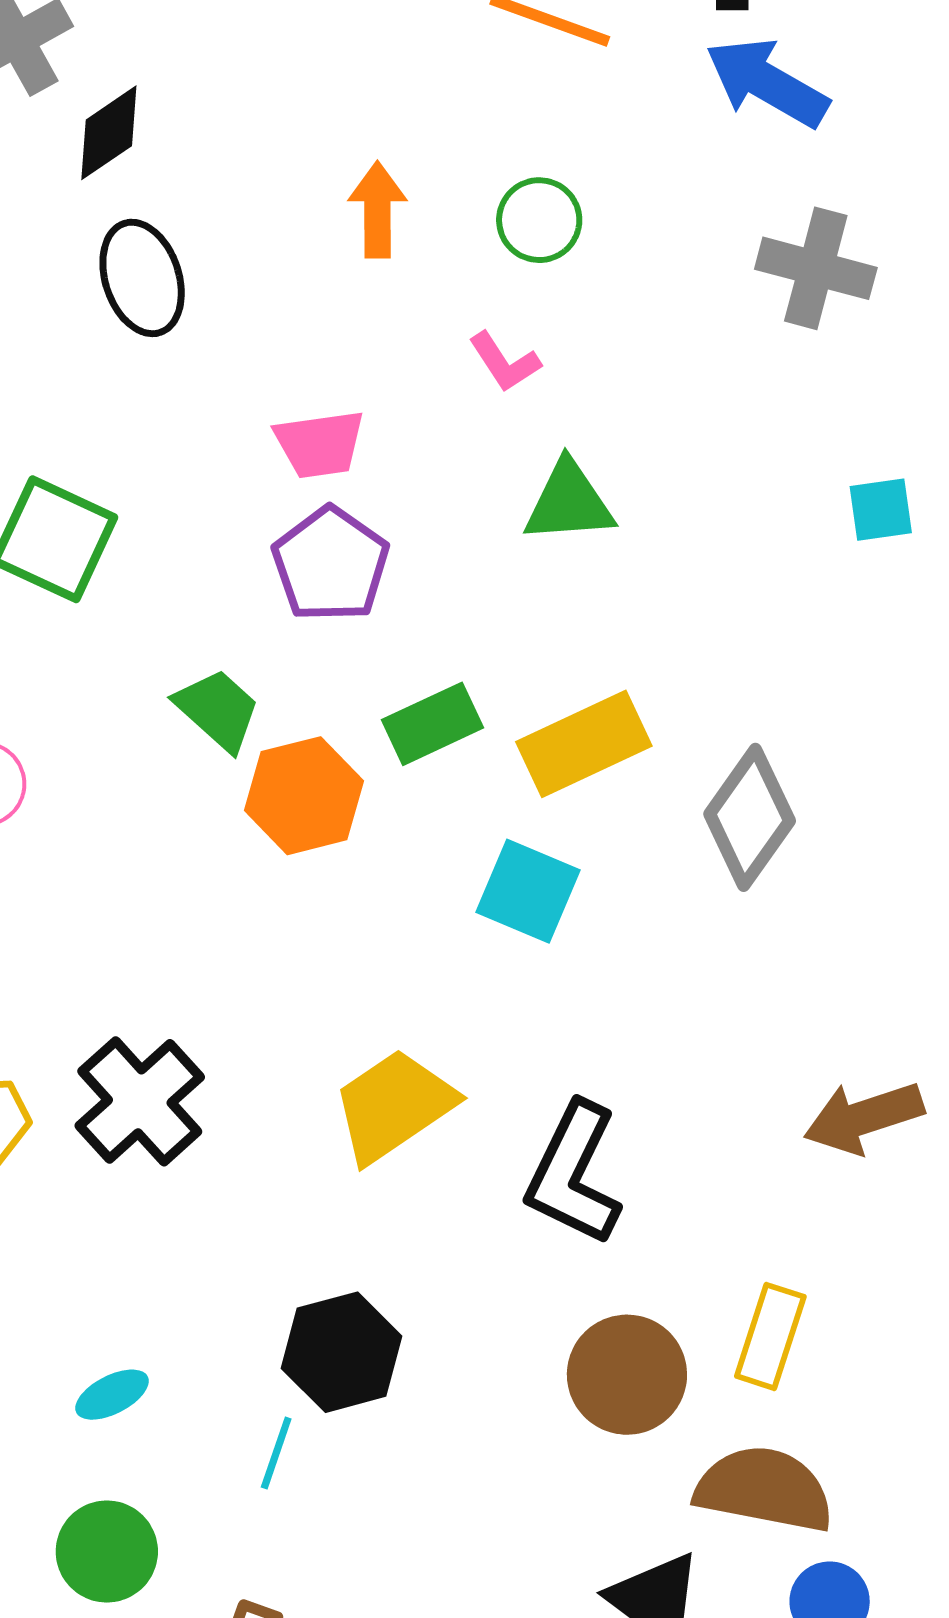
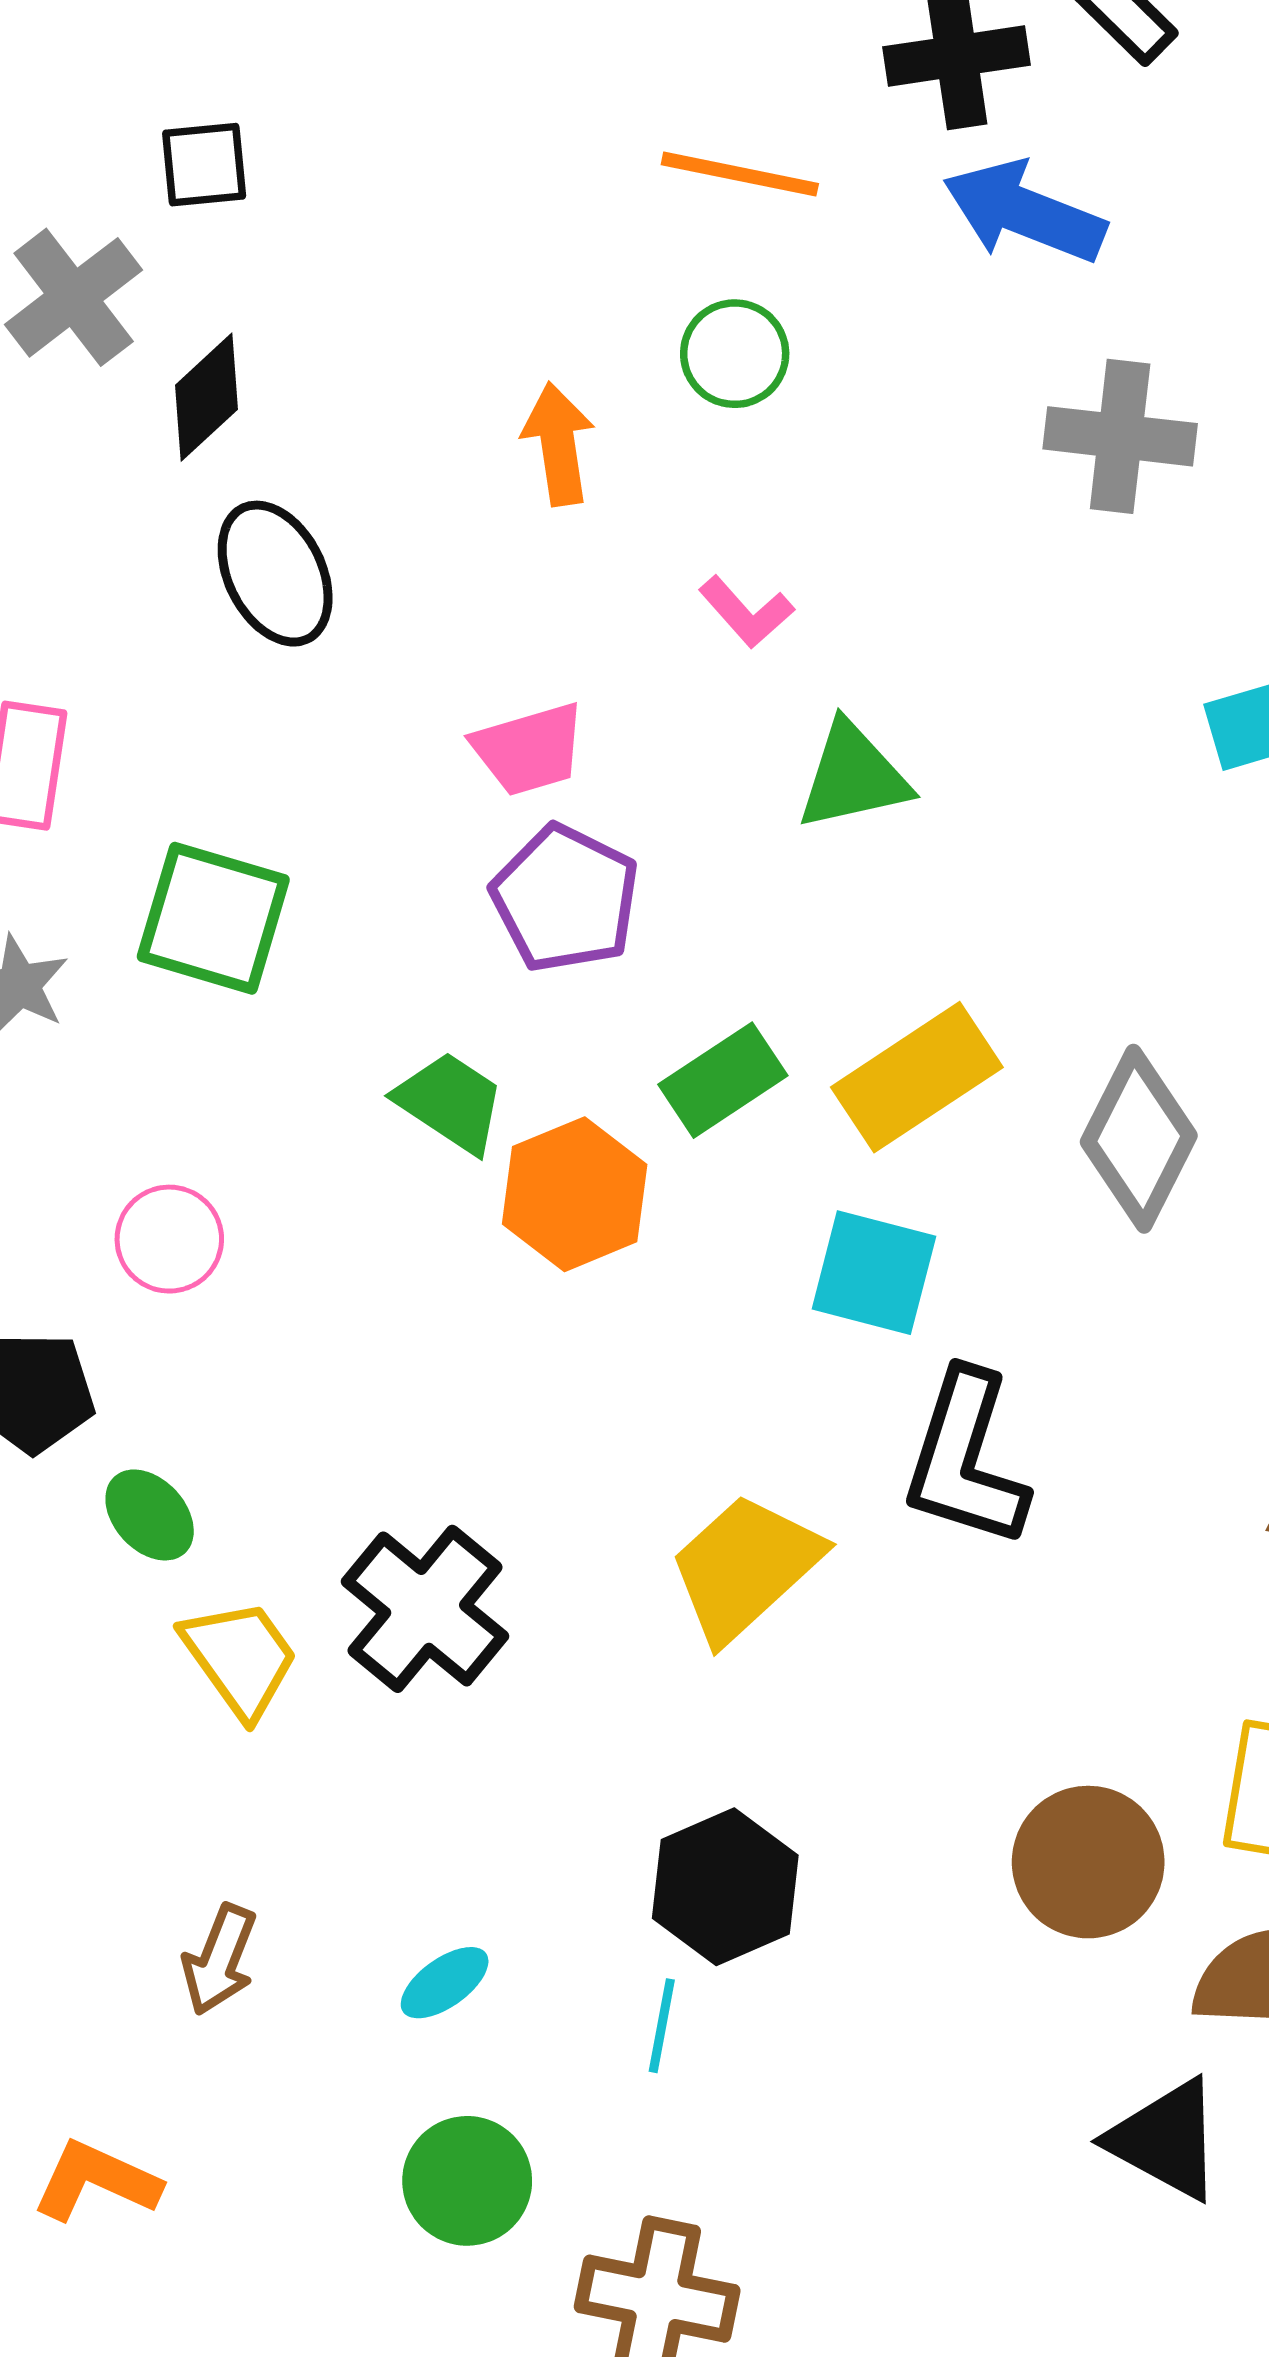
green circle: (539, 220) -> (735, 354), moved
black L-shape: (574, 1174) -> (966, 1459), moved

